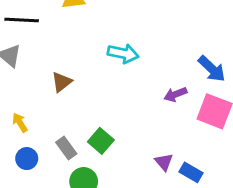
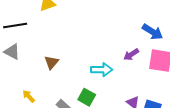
cyan arrow: (123, 53) -> (102, 70), moved

